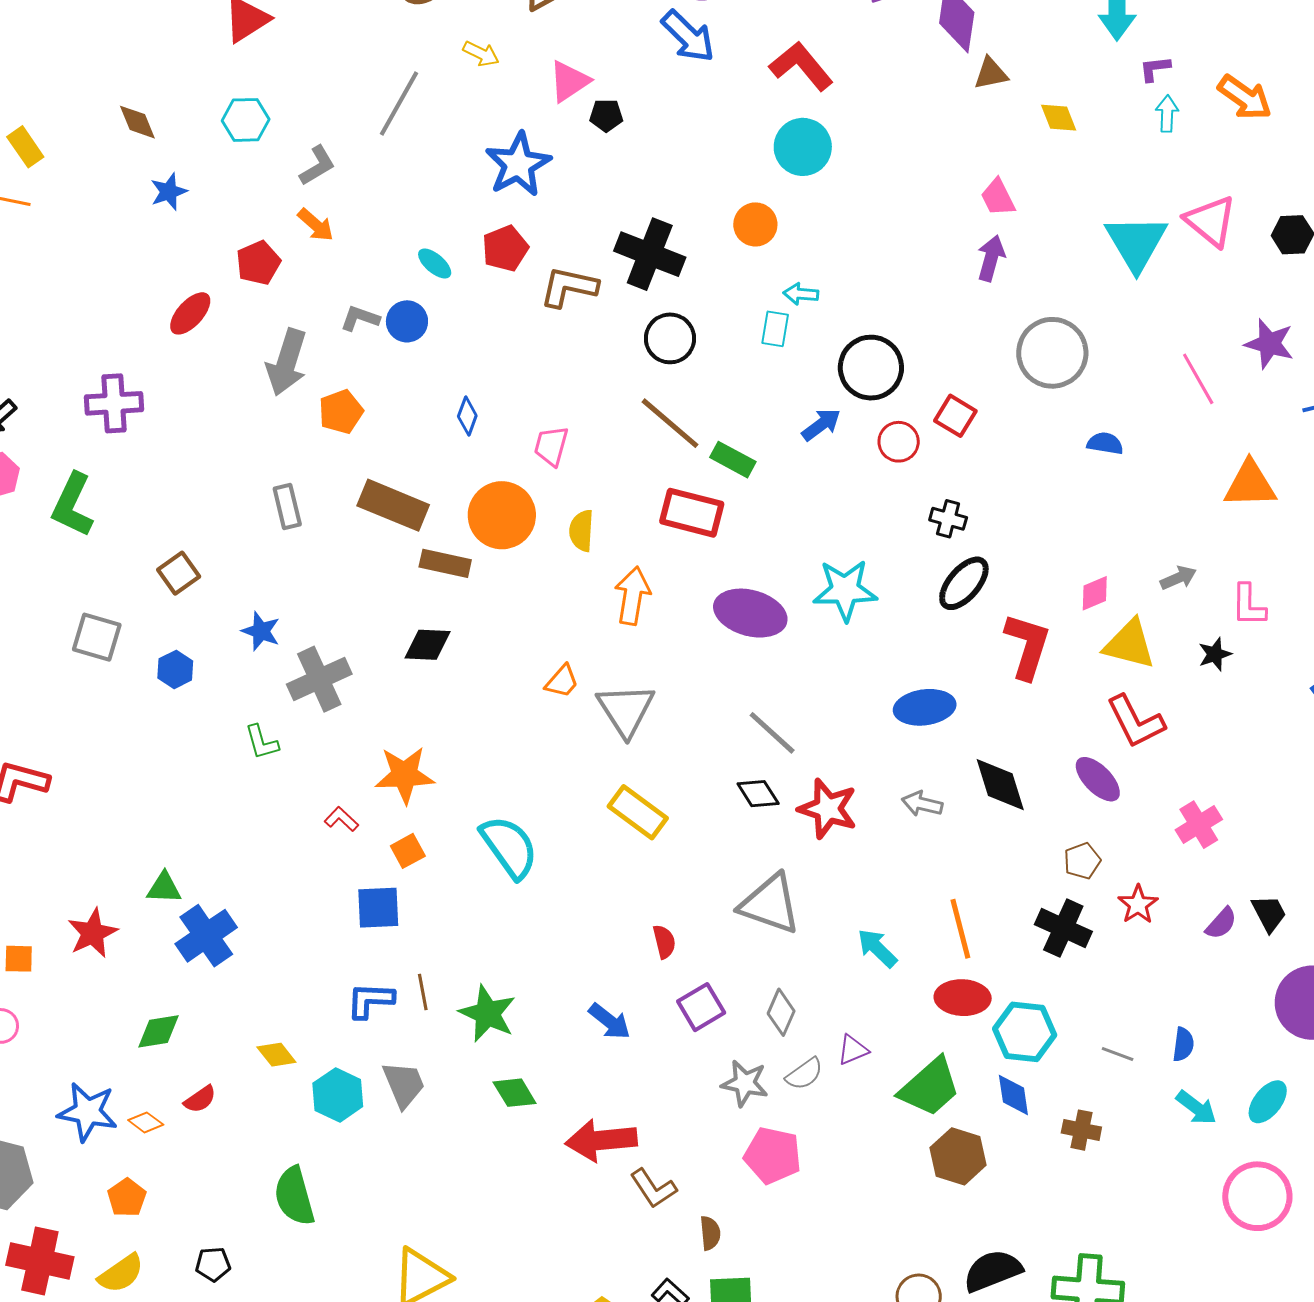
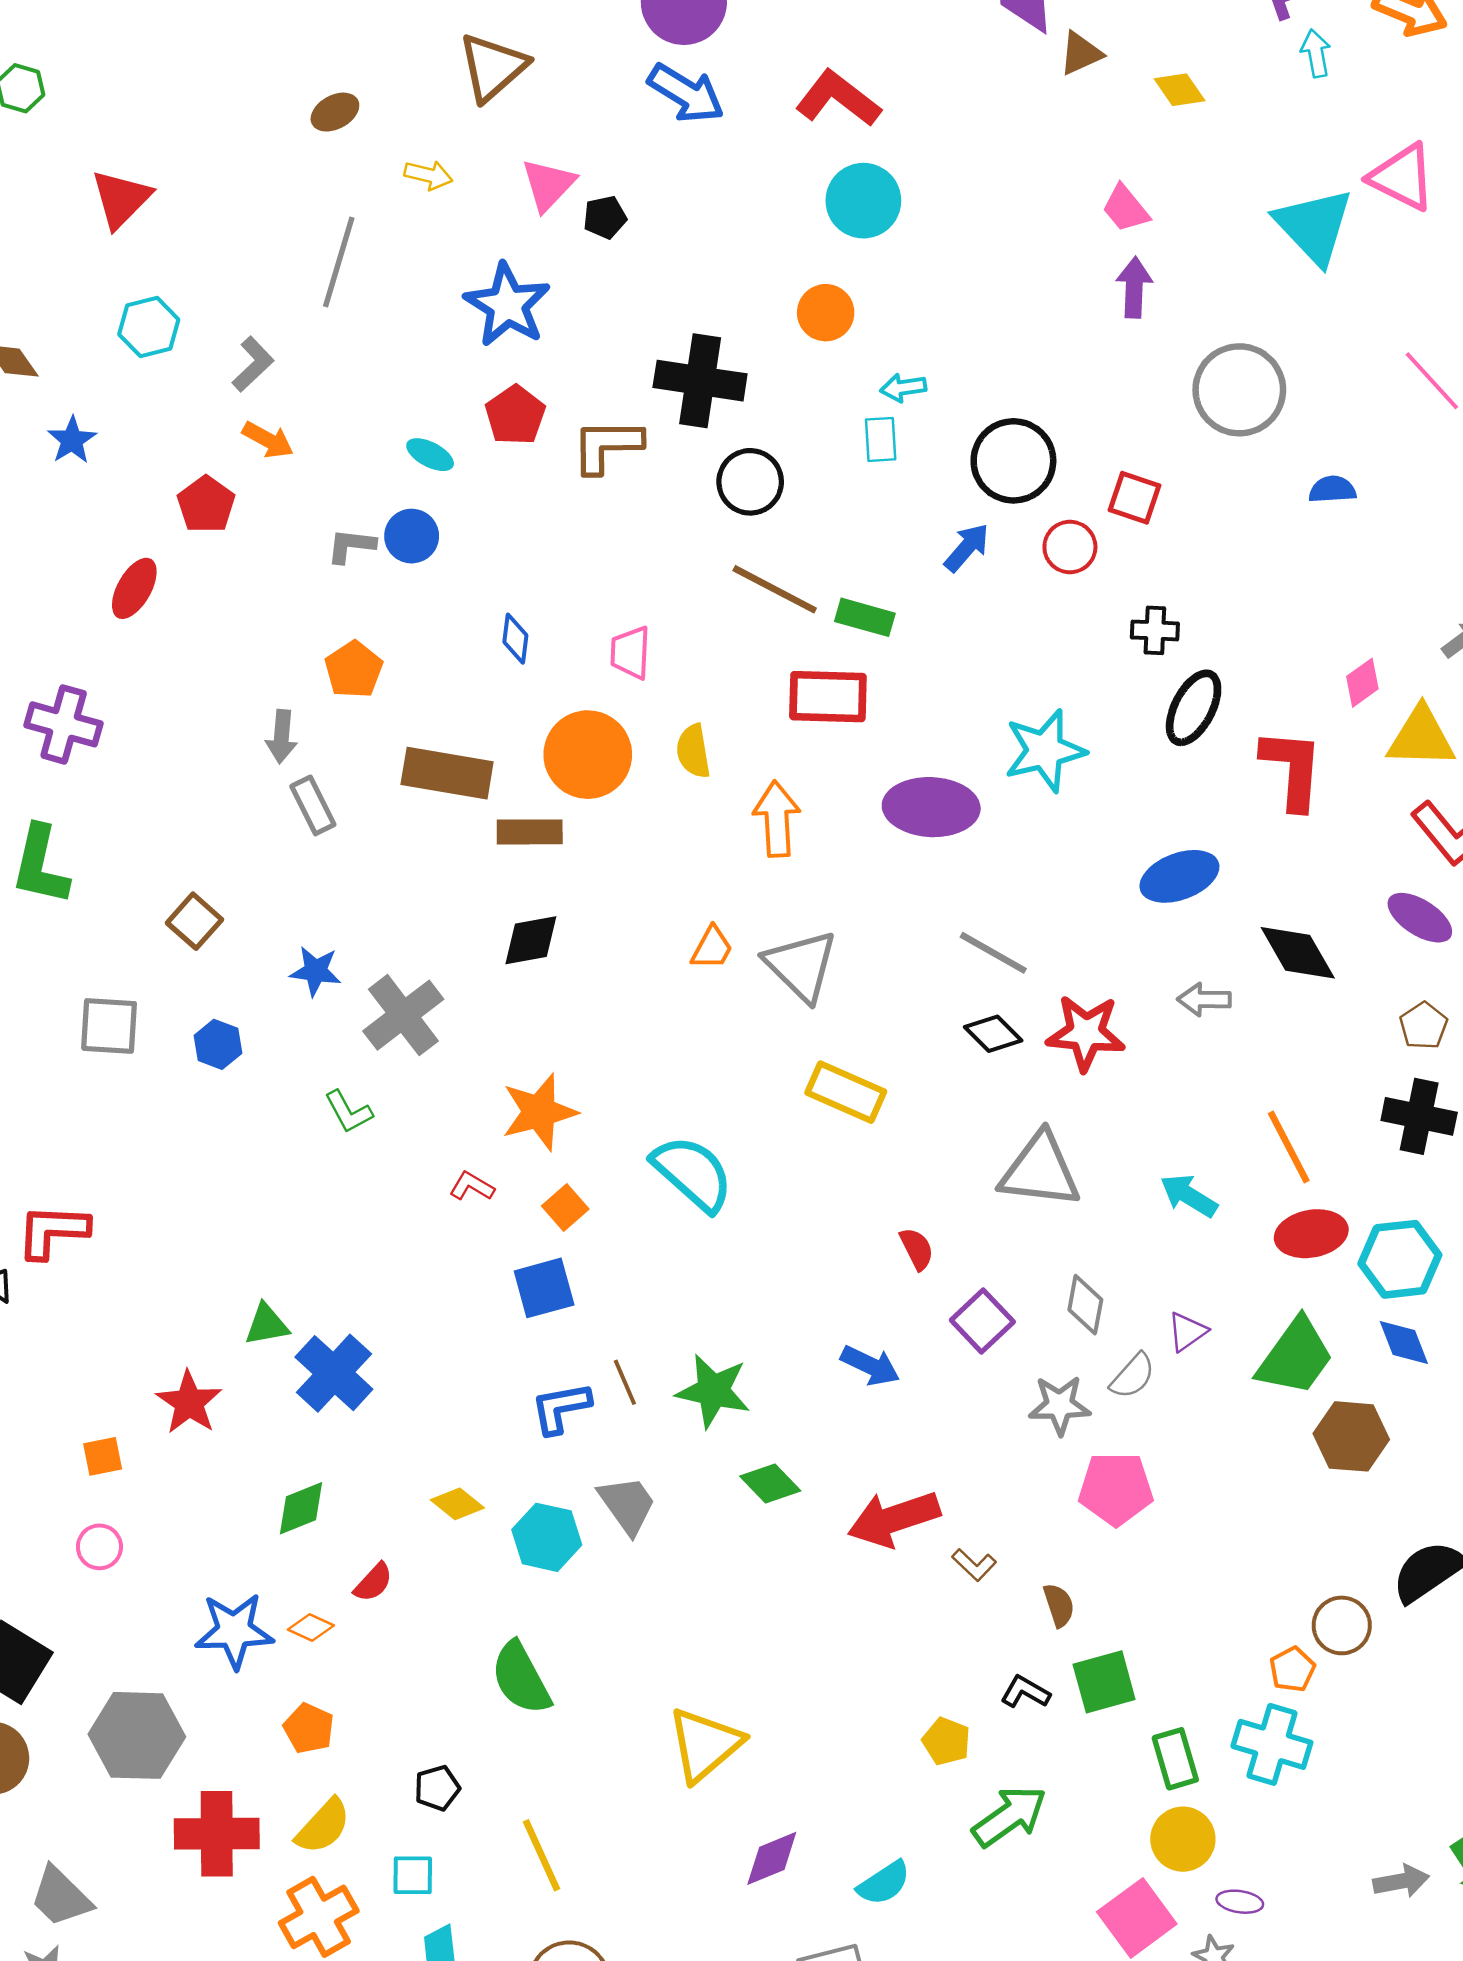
gray arrow: (287, 362) -> (282, 736), moved, size x0.6
purple cross: (114, 403) -> (64, 724), turned 32
brown L-shape: (653, 1188) -> (974, 1565), size x0.7

